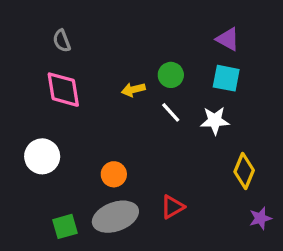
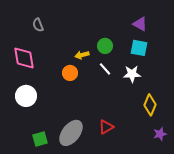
pink diamond: (63, 90) -> (24, 58), moved
orange circle: (114, 174) -> (70, 73), moved
gray ellipse: (115, 217) -> (71, 133), turned -32

